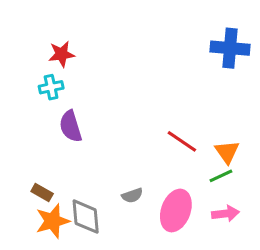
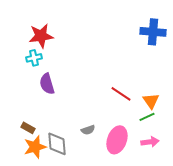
red star: (62, 54) -> (41, 36), size x1.4

